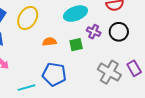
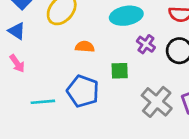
green square: (76, 45) -> (120, 71), moved

